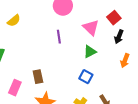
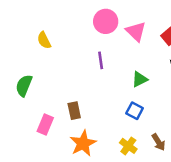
yellow semicircle: (14, 21) -> (44, 40), turned 104
pink triangle: (91, 28) -> (136, 31), moved

